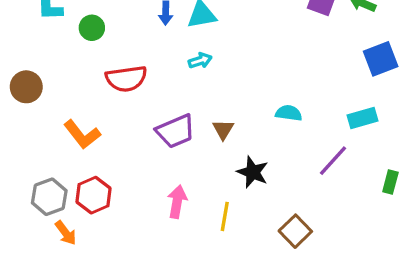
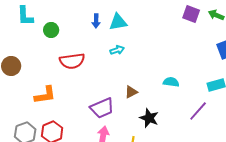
brown triangle: (223, 129) -> (131, 92), turned 32
purple trapezoid: (176, 131) -> (102, 108), moved
orange L-shape: (82, 134) -> (45, 95), turned -60

